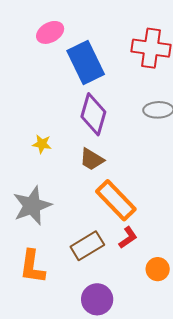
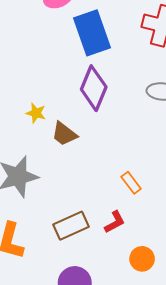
brown trapezoid: (92, 159) -> (64, 134), moved
orange rectangle: (116, 200) -> (131, 183), moved, size x0.5

